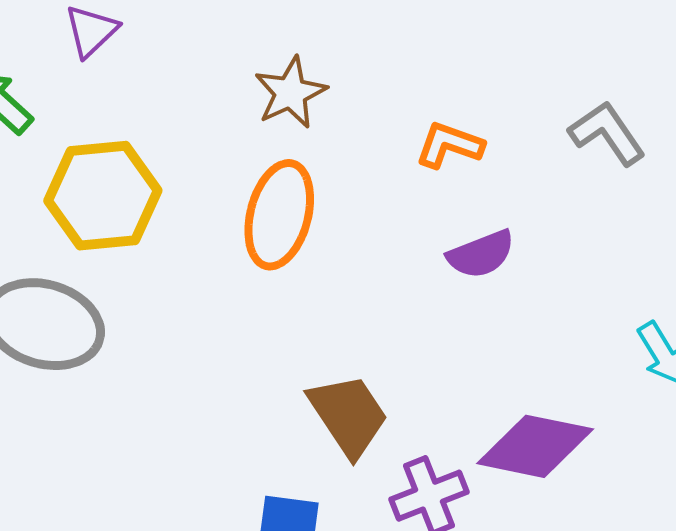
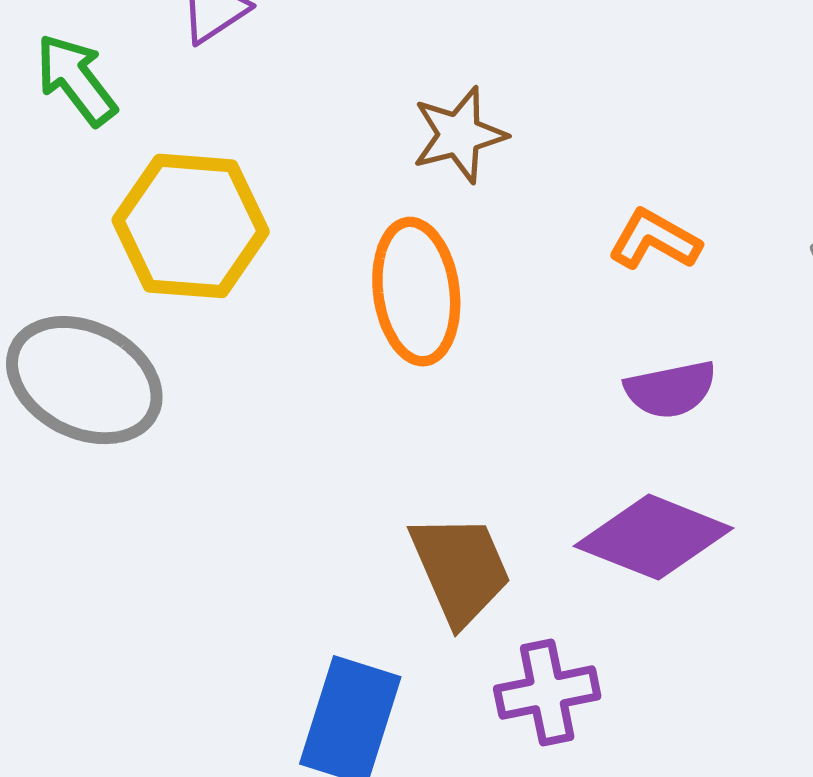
orange ellipse: (279, 215) -> (416, 292), turned -32
purple diamond: (535, 446) -> (654, 537), moved

